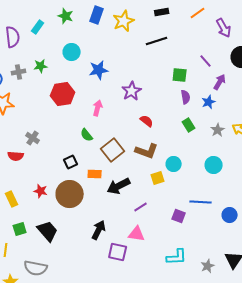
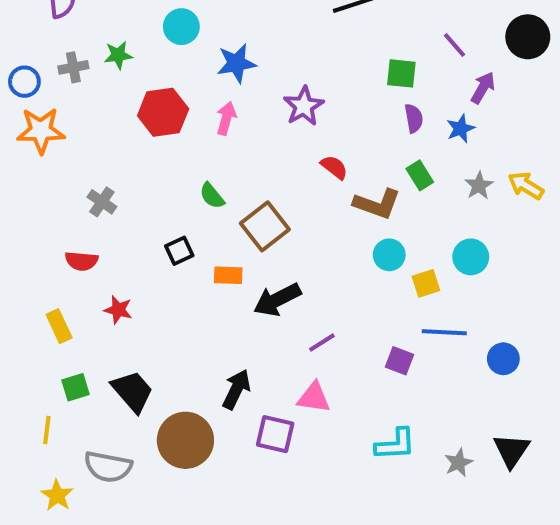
pink arrow: (98, 108) -> (226, 118), moved
brown L-shape: (147, 151) -> (377, 204), moved
red semicircle: (16, 156) -> (82, 261), moved
yellow square: (158, 178) -> (426, 283), moved
brown circle: (70, 194) -> (185, 440), moved

